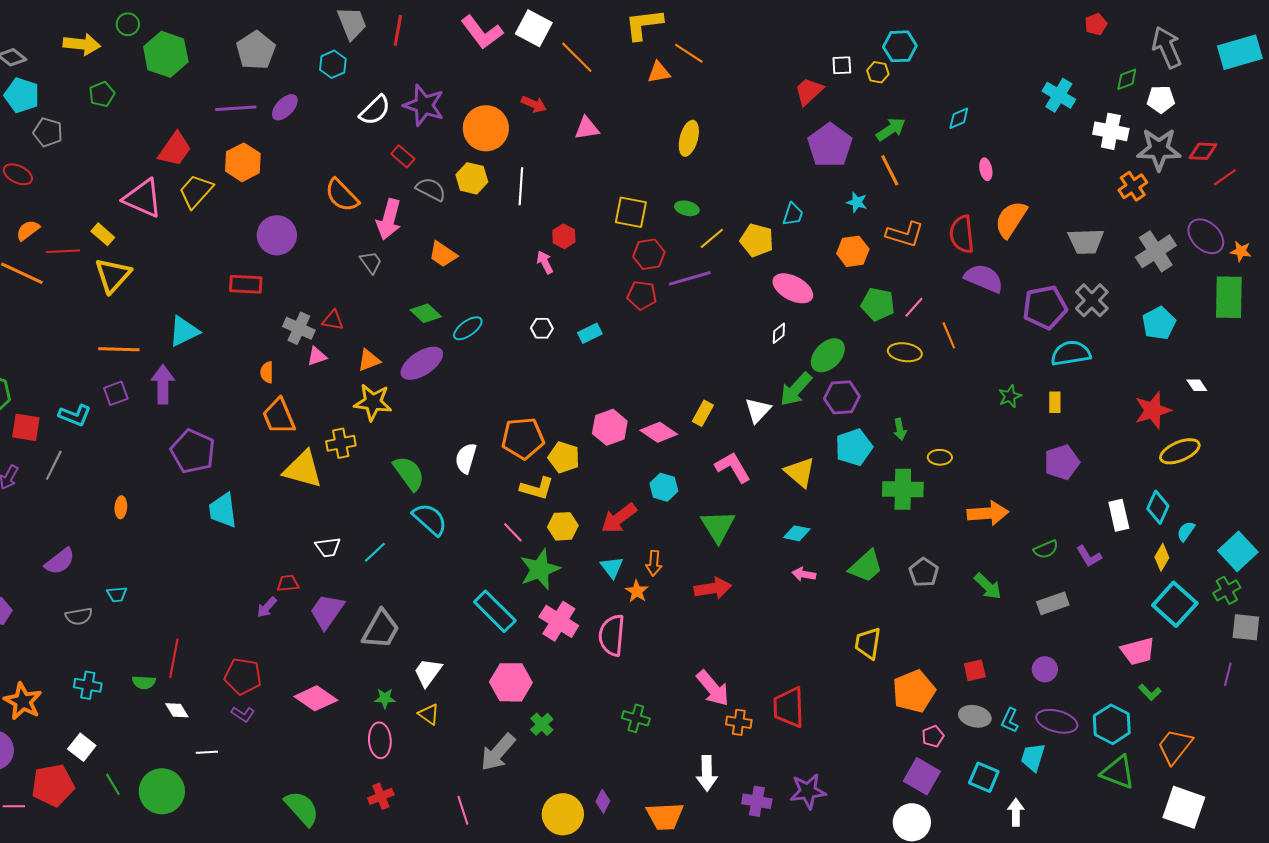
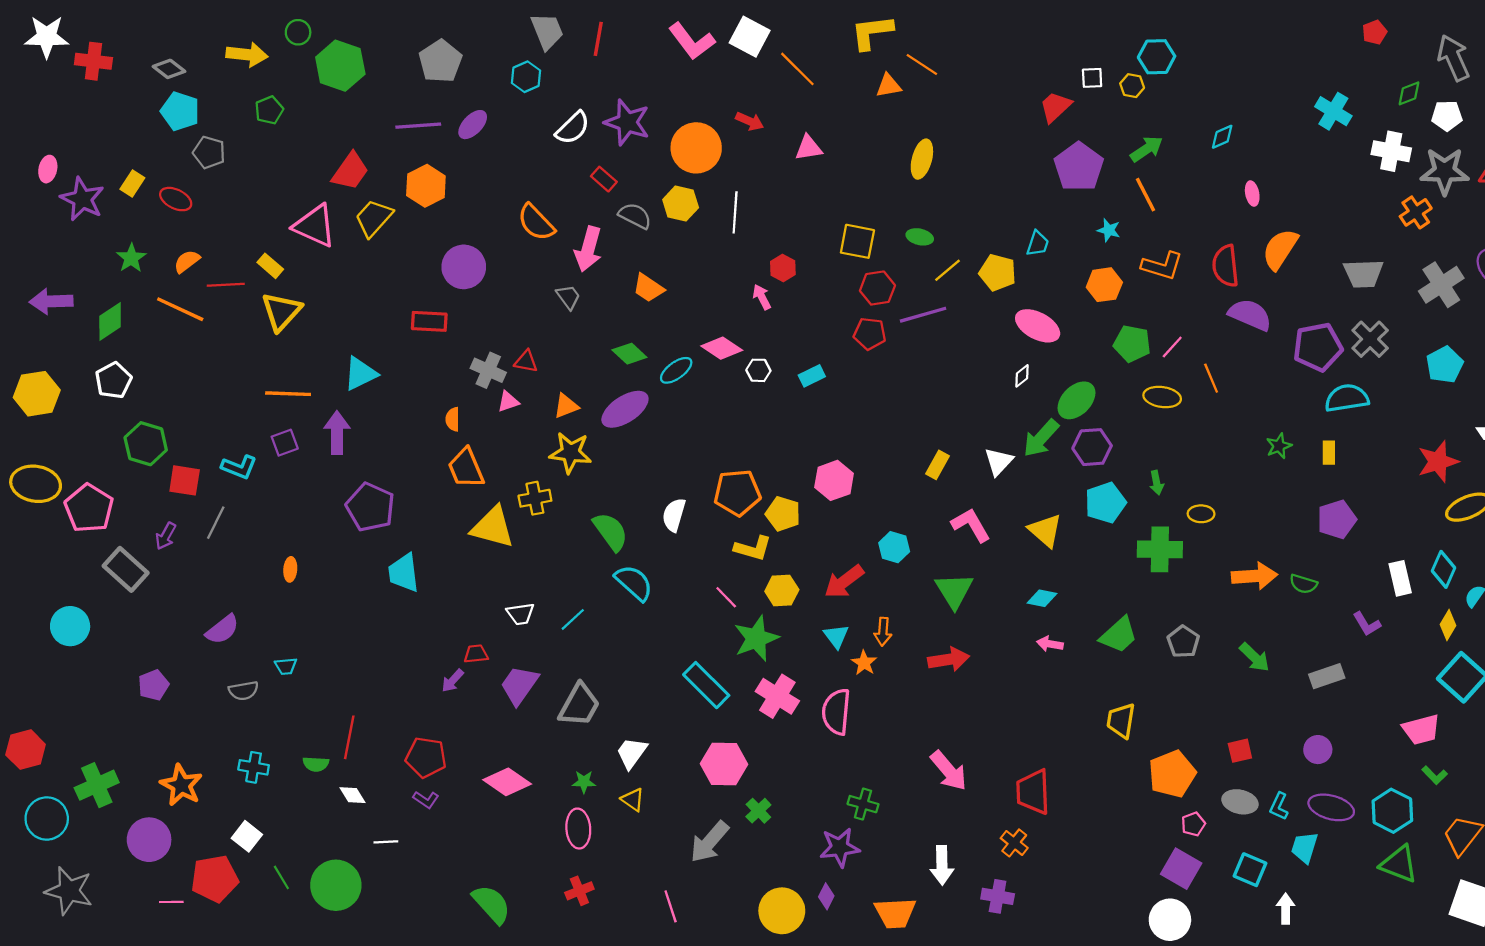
pink diamond: (659, 432) -> (722, 348), moved
green semicircle: (1046, 549) -> (1303, 584), moved, turned 40
orange cross: (739, 722) -> (1014, 843), moved, turned 30
purple star: (808, 791) -> (840, 847), moved

